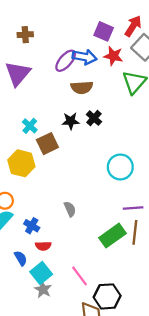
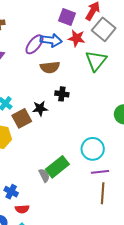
black cross: (94, 118) -> (62, 94), turned -32
black star: (71, 121) -> (40, 108), moved
cyan circle: (120, 167) -> (93, 149), moved
green rectangle: (113, 236) -> (57, 167), moved

